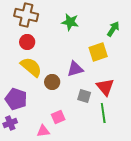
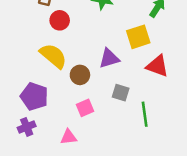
red circle: (27, 42) -> (60, 20), moved
red triangle: (105, 87) -> (157, 66), moved, turned -30
pink square: (58, 117) -> (85, 108), moved

